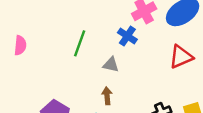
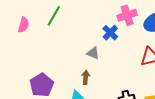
green line: (80, 43) -> (54, 16), moved

